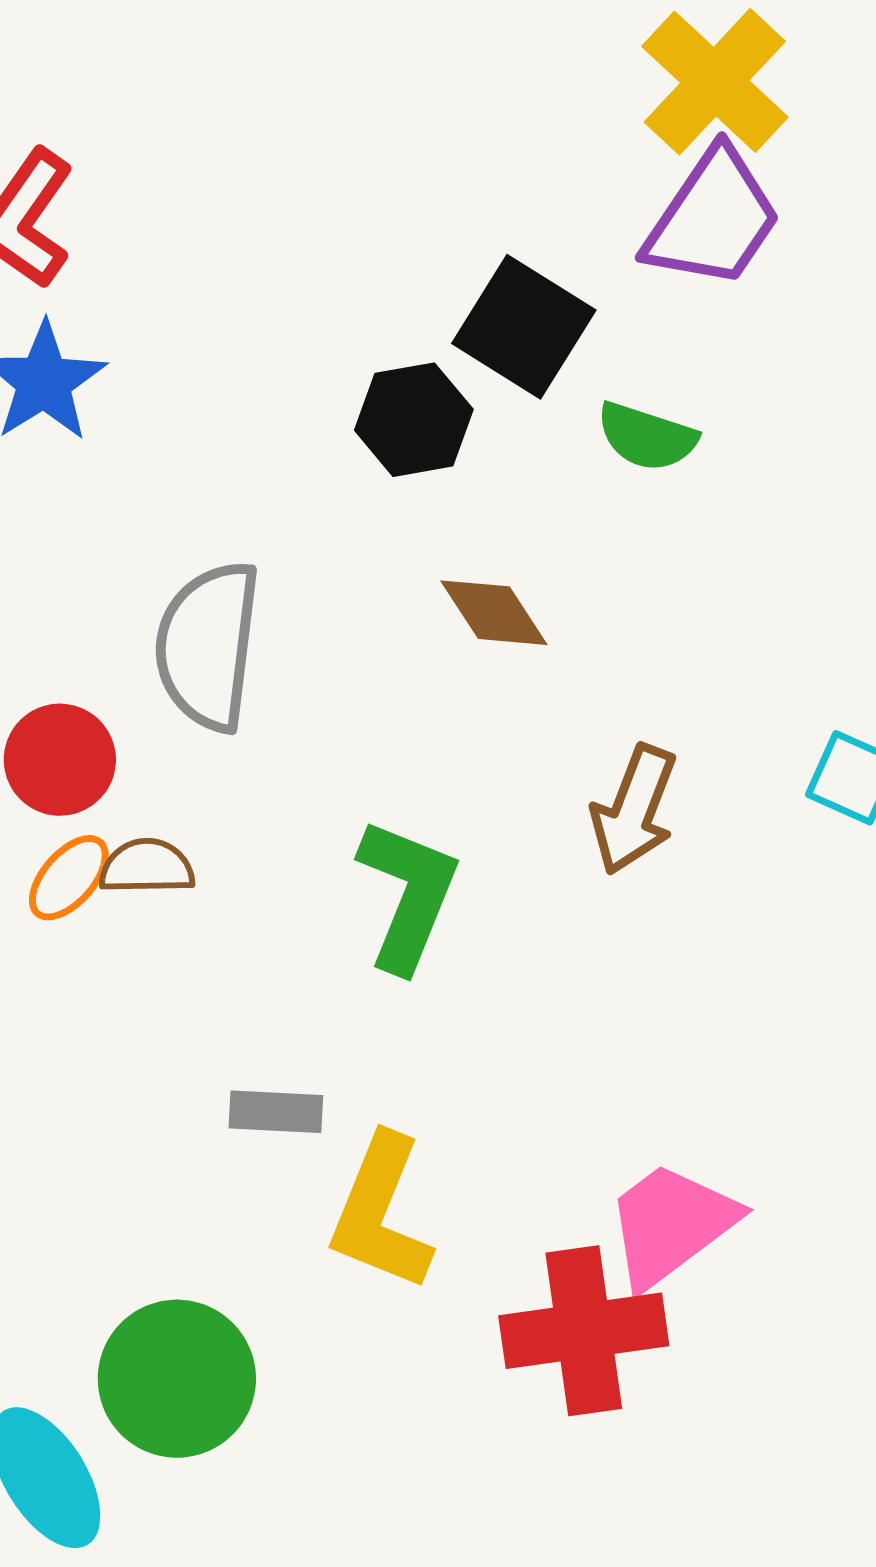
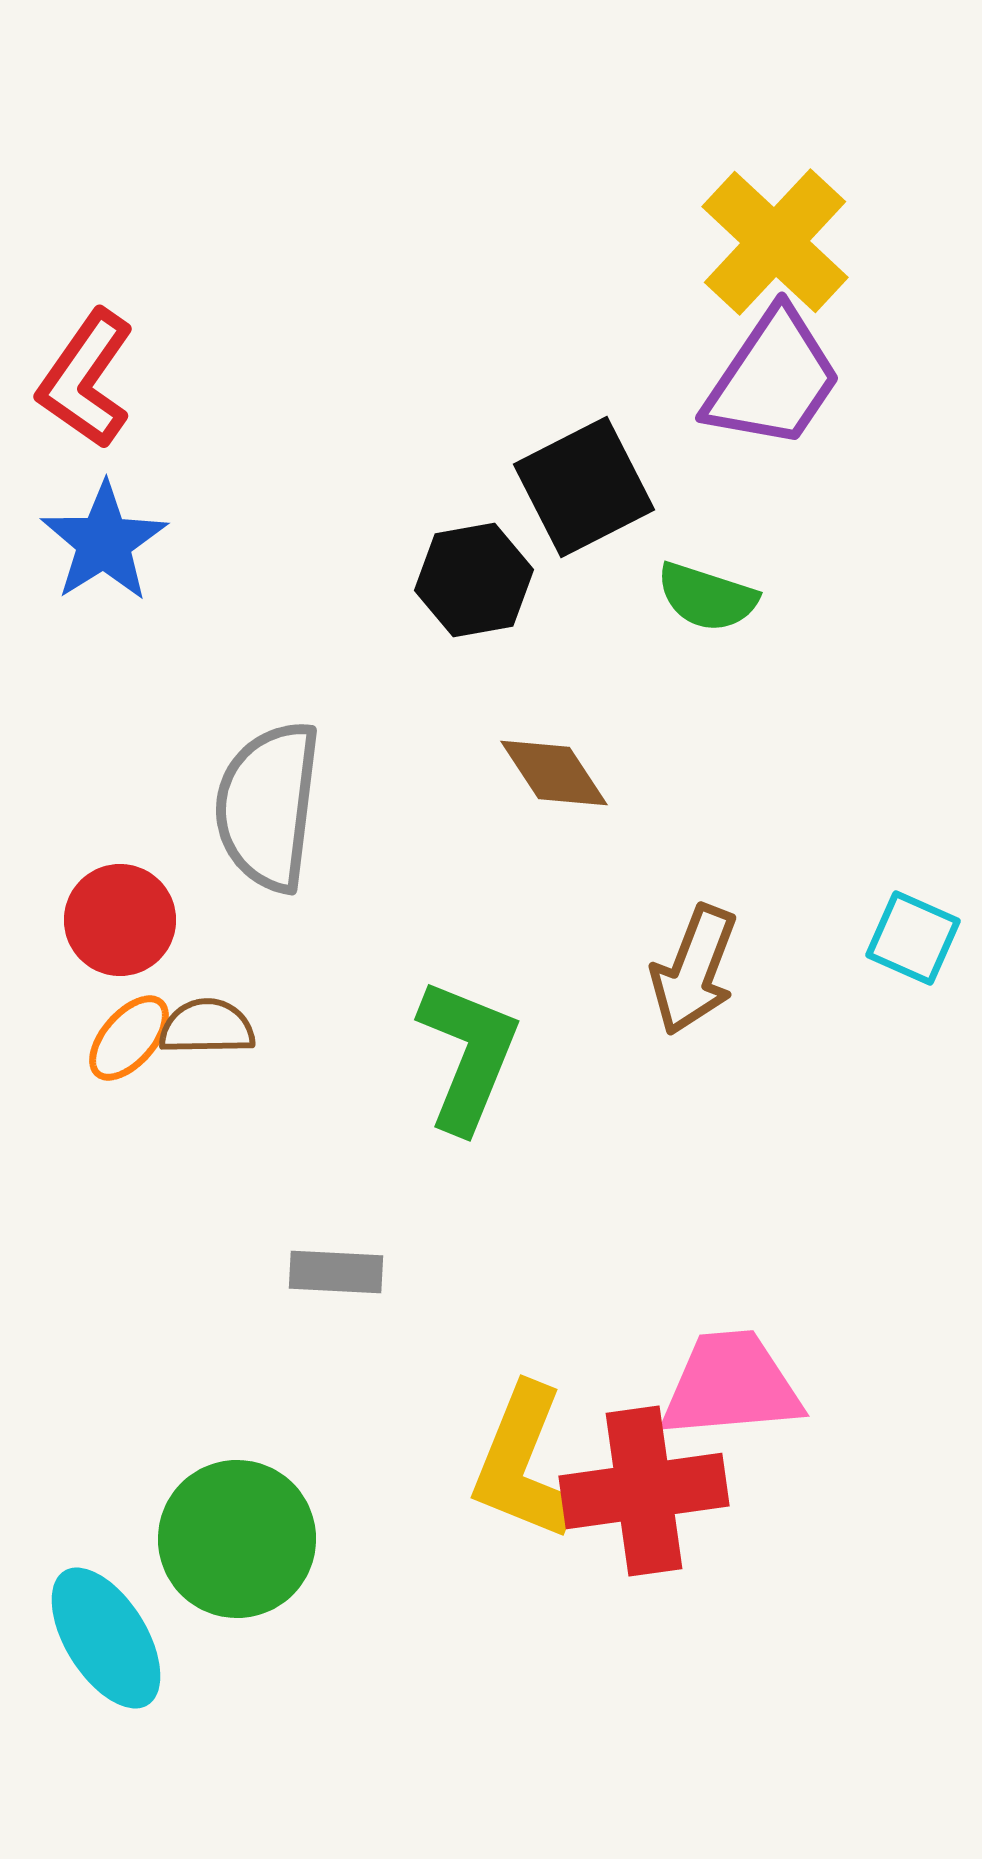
black square: (524, 327) -> (584, 487), turned 31
yellow L-shape: (381, 1213) -> (523, 1463), moved
pink trapezoid: (671, 1225) -> (731, 1385), turned 32

